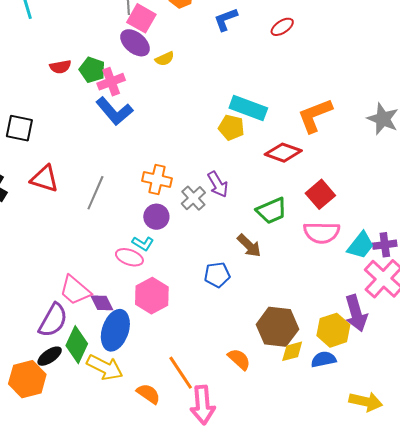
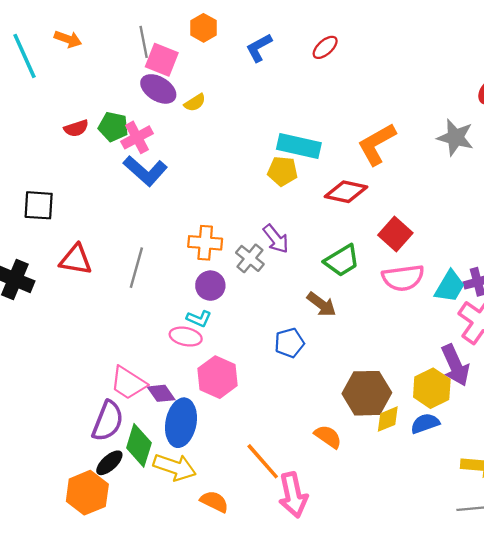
orange semicircle: (148, 394) -> (214, 502), moved

